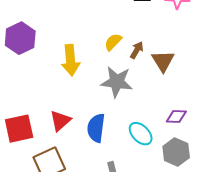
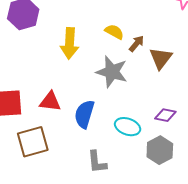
yellow semicircle: (113, 42) -> (114, 32), turned 66
red triangle: (60, 121) -> (50, 102), turned 40
cyan ellipse: (141, 134) -> (128, 127), turned -35

